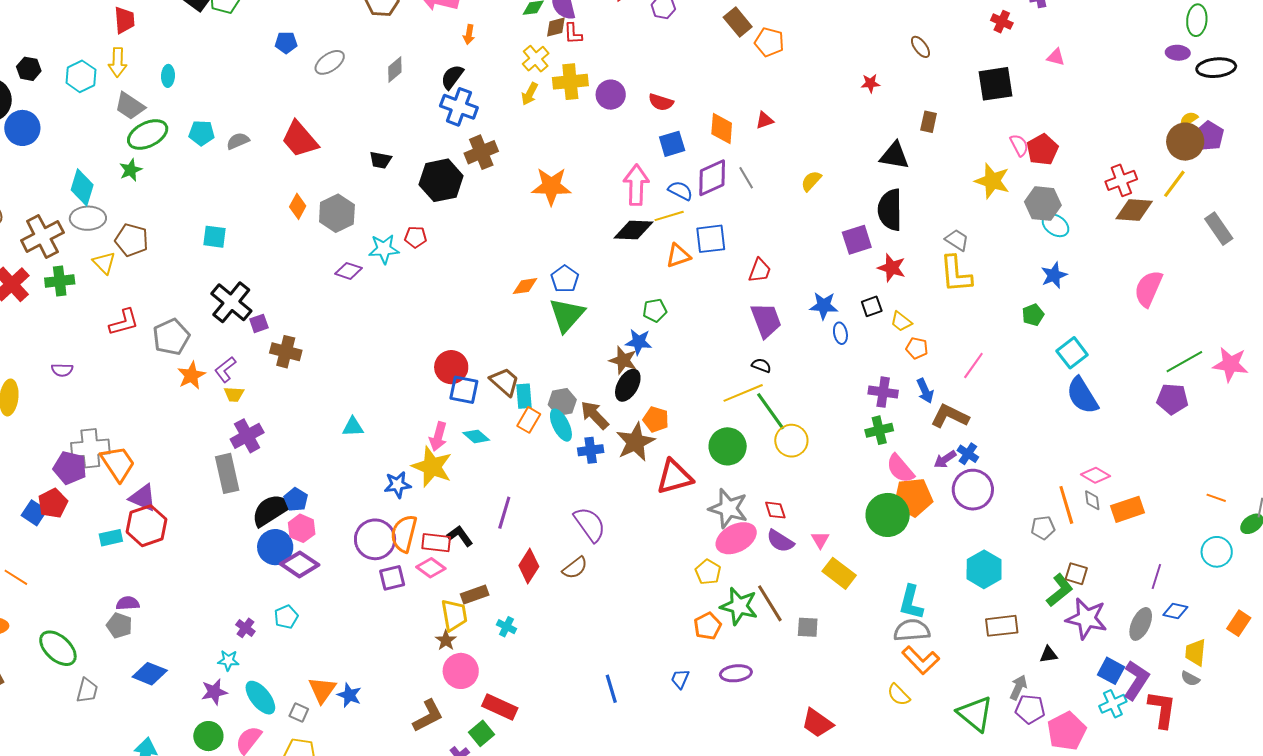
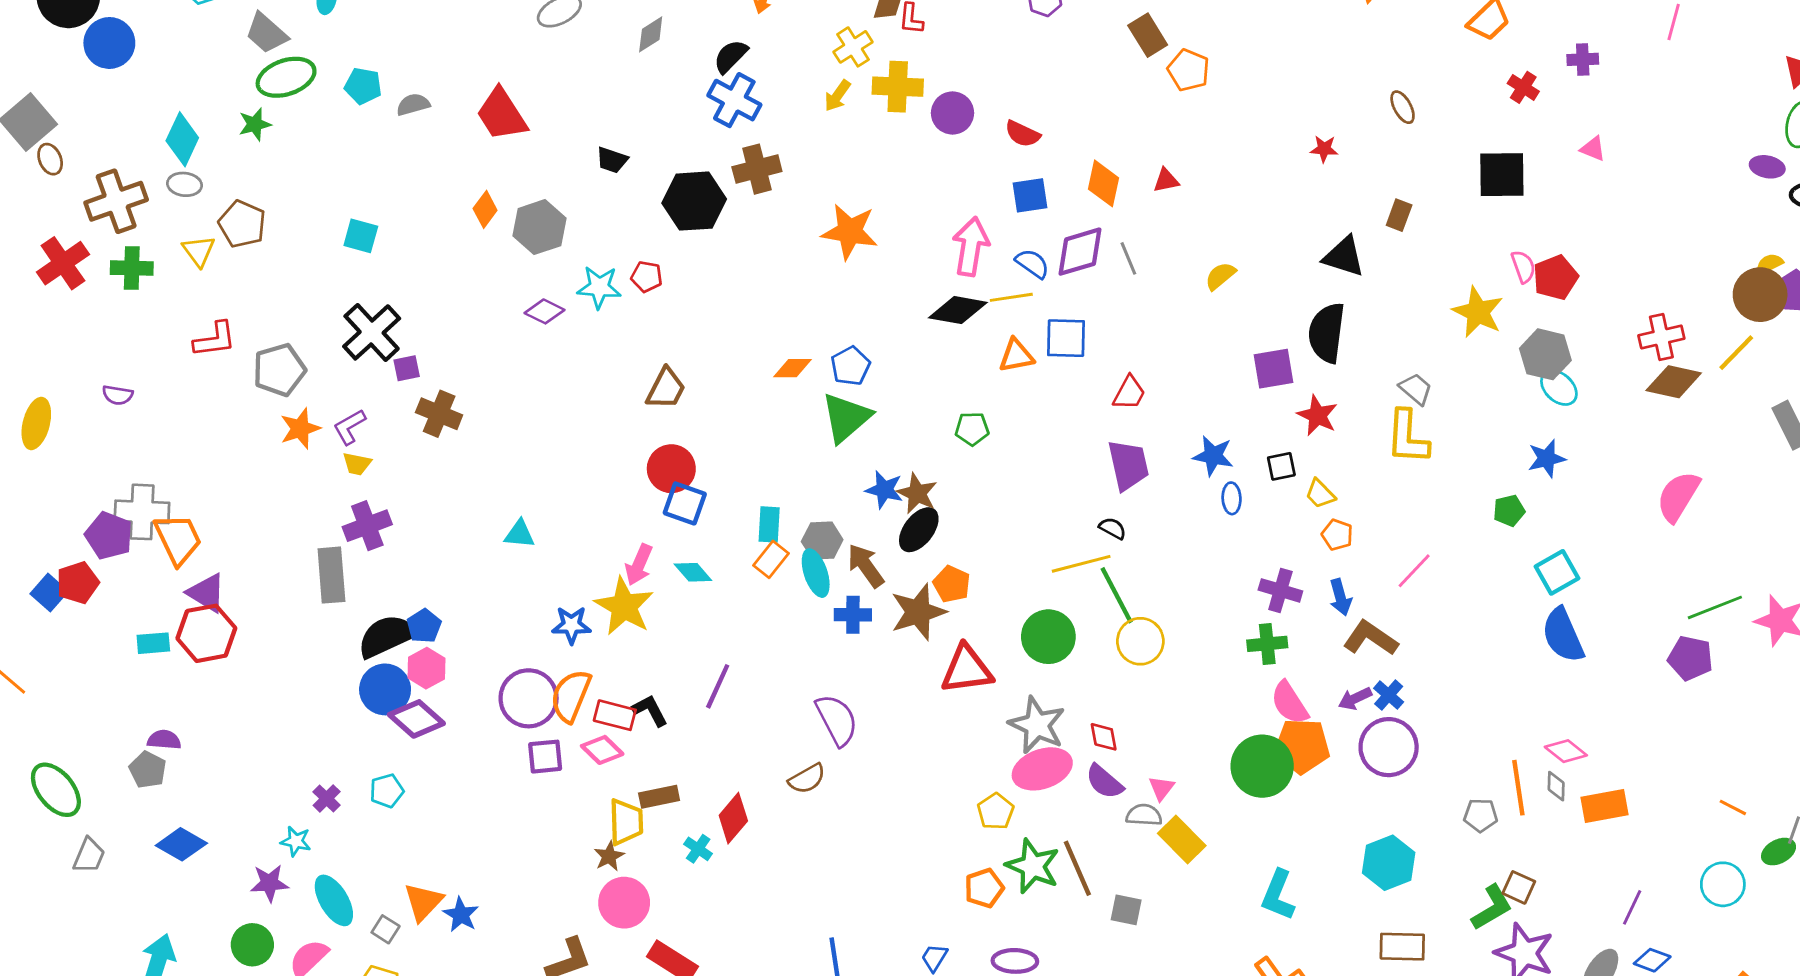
gray ellipse: (88, 218) -> (185, 184), size x0.7
blue star: (639, 342) -> (884, 490), moved
brown trapezoid: (505, 382) -> (666, 389), moved, turned 68
red diamond: (529, 566) -> (733, 818), moved
gray semicircle: (912, 630) -> (1144, 815), moved, size x0.7

